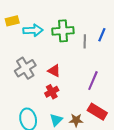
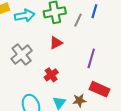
gray line: (85, 41) -> (78, 20), turned 32
red triangle: (54, 71) -> (56, 43), moved, turned -48

